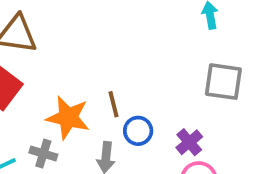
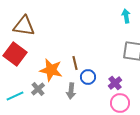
gray cross: (43, 154) -> (38, 89), turned 32

